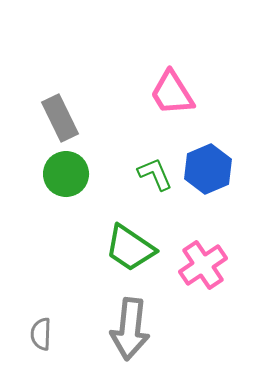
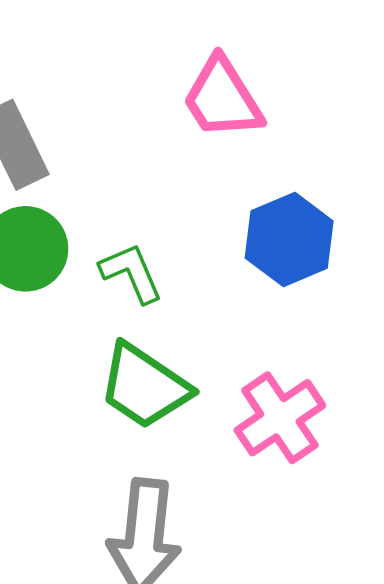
green L-shape: (155, 174) -> (131, 273), moved

